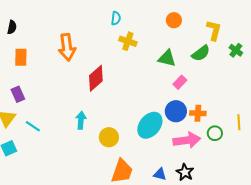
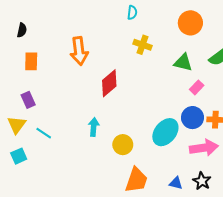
cyan semicircle: (116, 18) -> (132, 12), moved
orange circle: (174, 20) -> (190, 23), size x1.5

